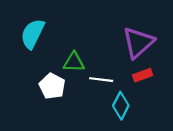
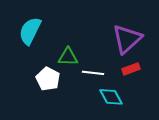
cyan diamond: (121, 106) -> (111, 97), turned -55

